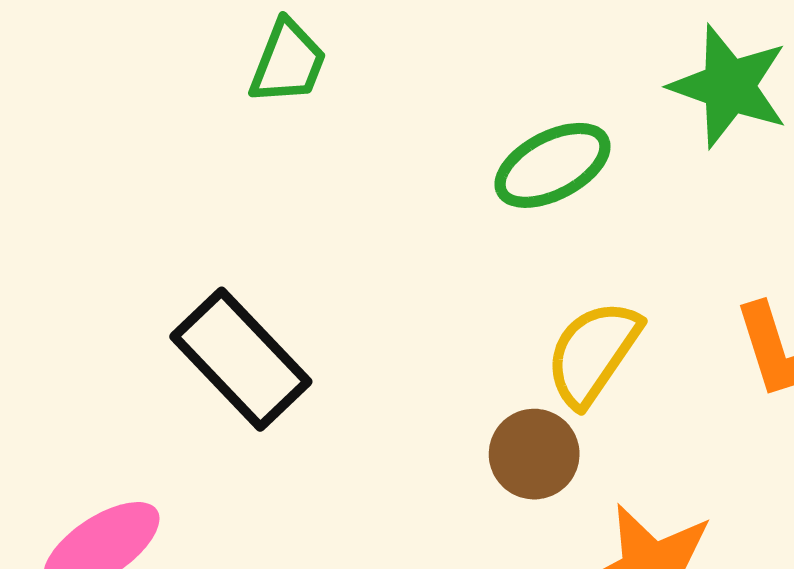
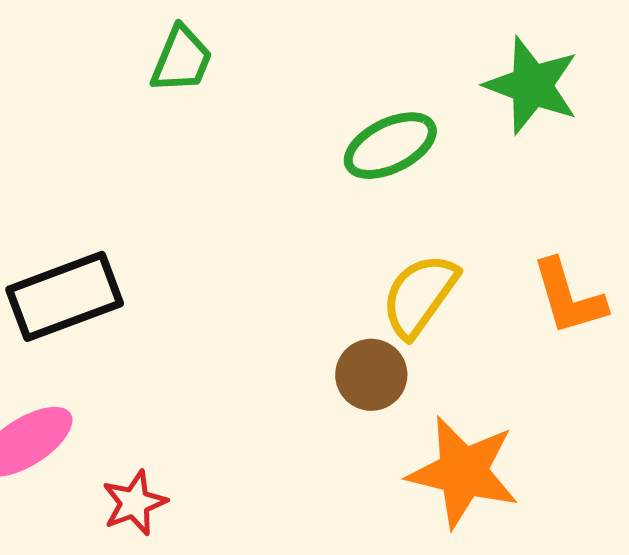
black rectangle: (241, 359) -> (65, 296), moved, turned -68

